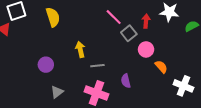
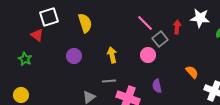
pink circle: (146, 49) -> (148, 55), moved
purple circle: (46, 65) -> (74, 56), moved
gray line: (97, 66) -> (109, 81), moved

